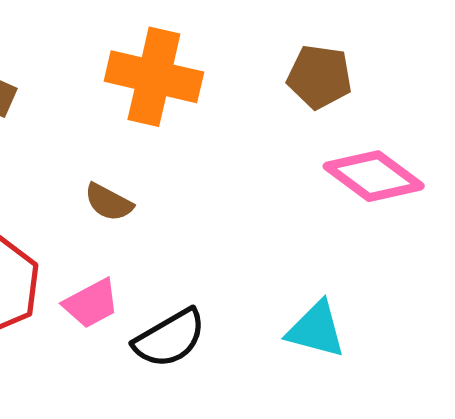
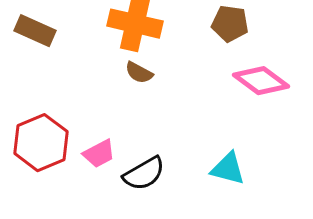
brown semicircle: (109, 202) -> (139, 73), moved

